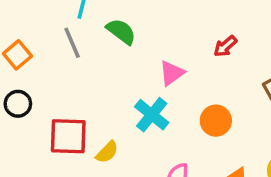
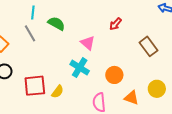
pink triangle: (172, 73) -> (88, 43), turned -35
orange circle: (216, 121) -> (114, 75), moved

